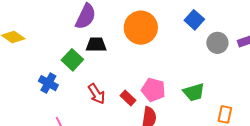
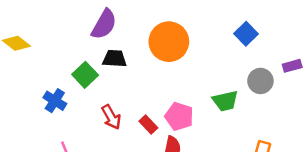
blue square: (194, 20) -> (246, 34), moved
gray circle: (217, 43) -> (260, 81), moved
green trapezoid: (194, 92) -> (225, 101), moved

